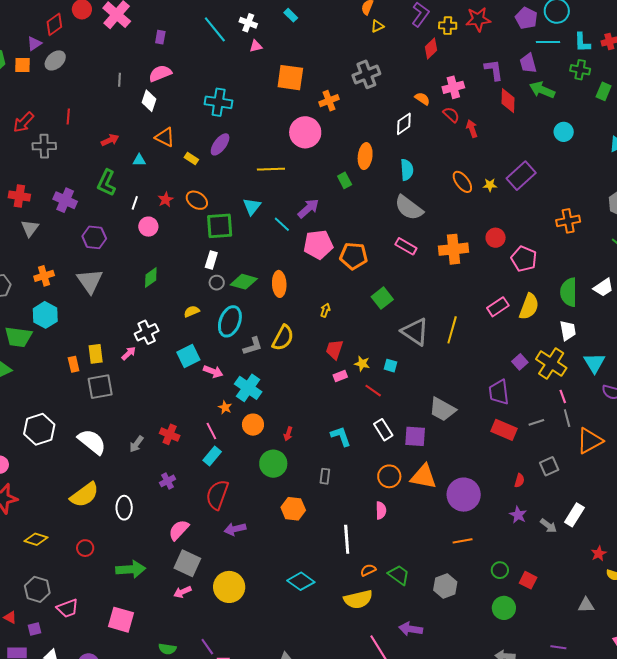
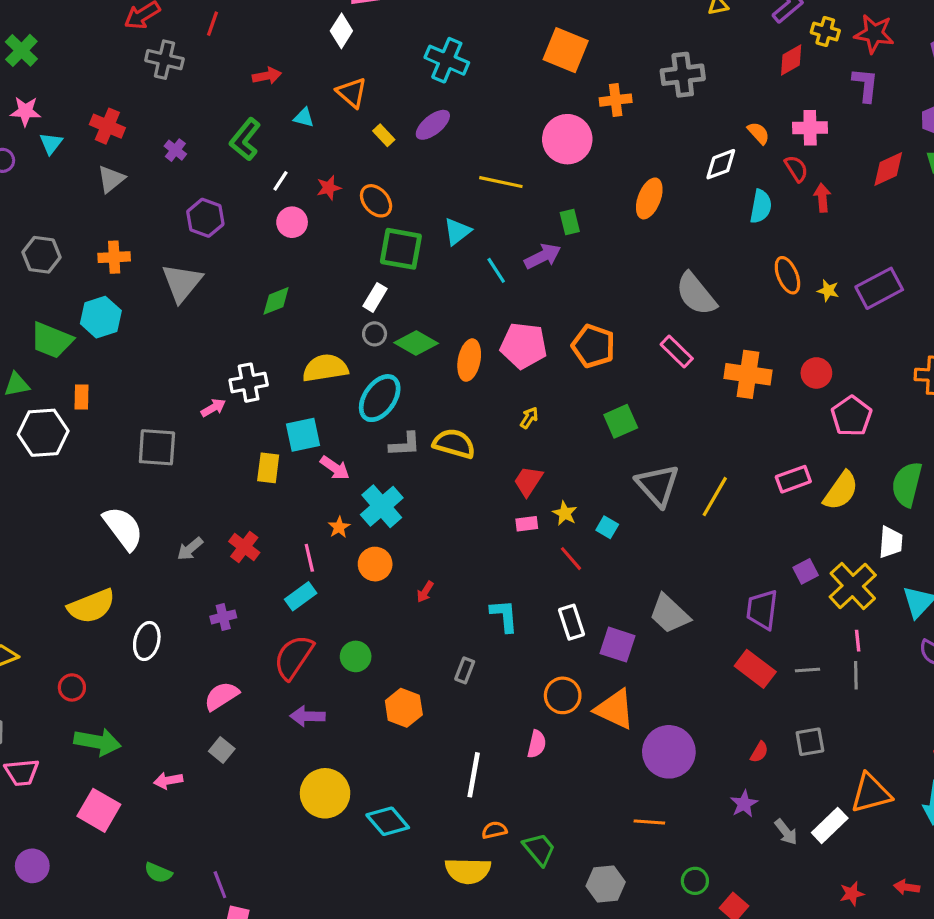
purple L-shape: (494, 70) -> (865, 85), moved
red diamond: (508, 101) -> (888, 169), turned 50
cyan semicircle: (407, 170) -> (761, 206), moved
green rectangle: (345, 180) -> (570, 222), moved
purple cross: (65, 200) -> (175, 150), size x0.6
pink pentagon: (318, 245) -> (524, 346), moved
yellow semicircle: (192, 311) -> (325, 368), size x1.8
yellow semicircle: (283, 338) -> (454, 444), turned -116
yellow rectangle: (96, 354) -> (268, 468), moved
orange rectangle: (74, 364) -> (82, 397), moved
white hexagon: (39, 429) -> (43, 433), moved
orange triangle: (590, 441) -> (871, 793), moved
green circle: (273, 464) -> (356, 656), moved, size x0.7
gray square: (187, 563) -> (222, 750), size x0.6
green arrow: (131, 569) -> (98, 742), moved
yellow circle: (229, 587) -> (325, 793), moved
pink arrow: (182, 592) -> (168, 780), moved

